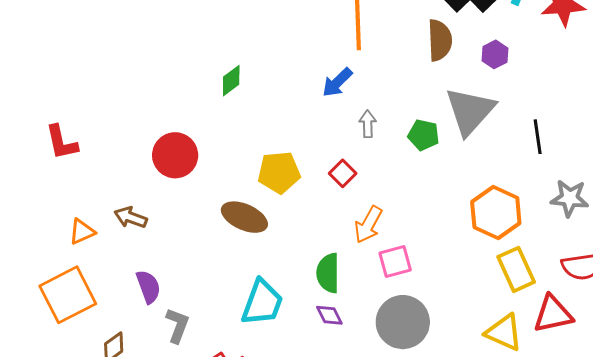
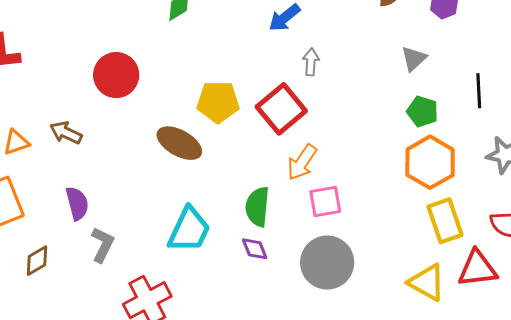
gray triangle: (470, 111) -> (414, 59), size x0.5
green pentagon: (424, 135) -> (422, 111), moved
red square: (343, 173) -> (281, 109), size x1.8

